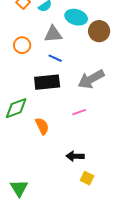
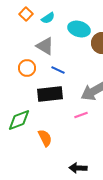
gray triangle: (53, 34) -> (45, 46), moved, turned 36
orange circle: (22, 45) -> (27, 68), moved
pink line: (79, 112) -> (81, 115), moved

